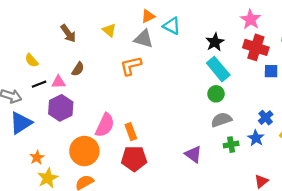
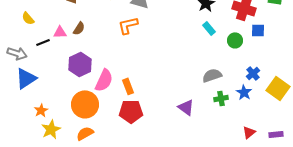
yellow semicircle: (32, 60) -> (28, 18), moved
cyan rectangle: (218, 69) -> (209, 28), size x0.6
pink triangle: (59, 82) -> (60, 32), moved
green circle: (216, 94) -> (235, 40), moved
purple hexagon: (61, 108) -> (80, 64), moved

